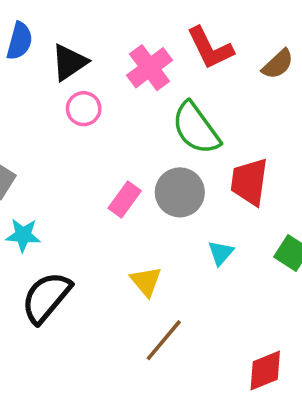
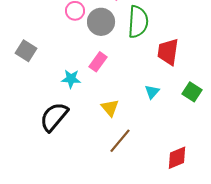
green semicircle: (196, 128) -> (138, 22), turned -140
gray circle: (180, 192) -> (101, 22), moved
cyan star: (23, 235) -> (71, 79), moved

